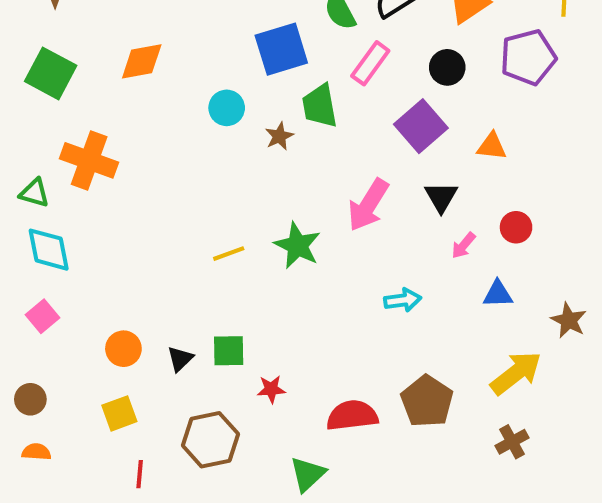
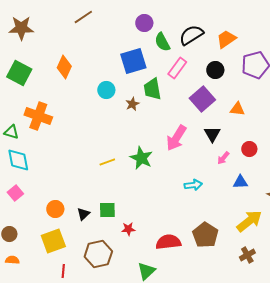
orange diamond: (142, 61) -> (64, 67), turned -55
yellow square: (119, 413) -> (53, 241), size x1.4

